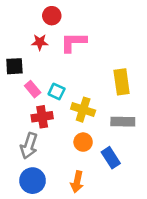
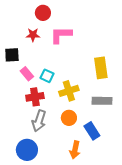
yellow cross: (83, 110) -> (69, 91), turned -36
gray arrow: (29, 146) -> (39, 121), moved
orange arrow: (77, 182) -> (75, 150), moved

